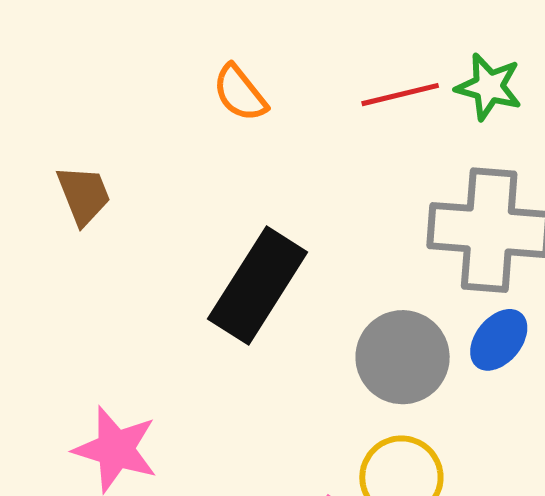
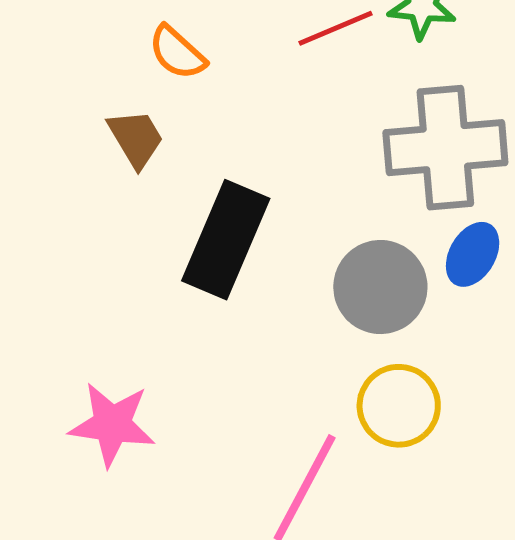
brown trapezoid: (84, 195) -> (136, 138), moved

